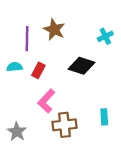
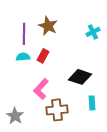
black diamond: (81, 66) -> (80, 77), moved
cyan semicircle: (15, 67) -> (23, 57), moved
red rectangle: (38, 70) -> (43, 56), moved

